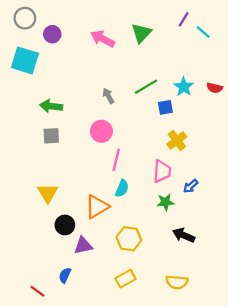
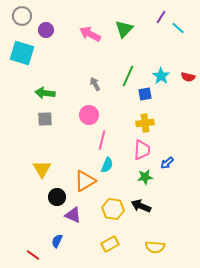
green line: (146, 87) -> (128, 76), turned -35
yellow cross: (177, 140) -> (145, 123), moved, turned 30
black arrow: (184, 235) -> (141, 206), moved
purple triangle: (83, 246) -> (73, 215), turned 36

